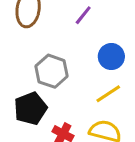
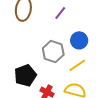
gray hexagon: (52, 71) -> (53, 51), moved

